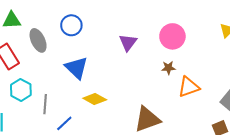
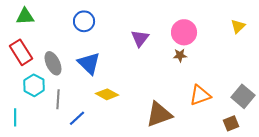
gray ellipse: (38, 40) -> (53, 63), moved
brown star: (168, 68) -> (180, 55), moved
orange triangle: (189, 87) -> (200, 95), moved

